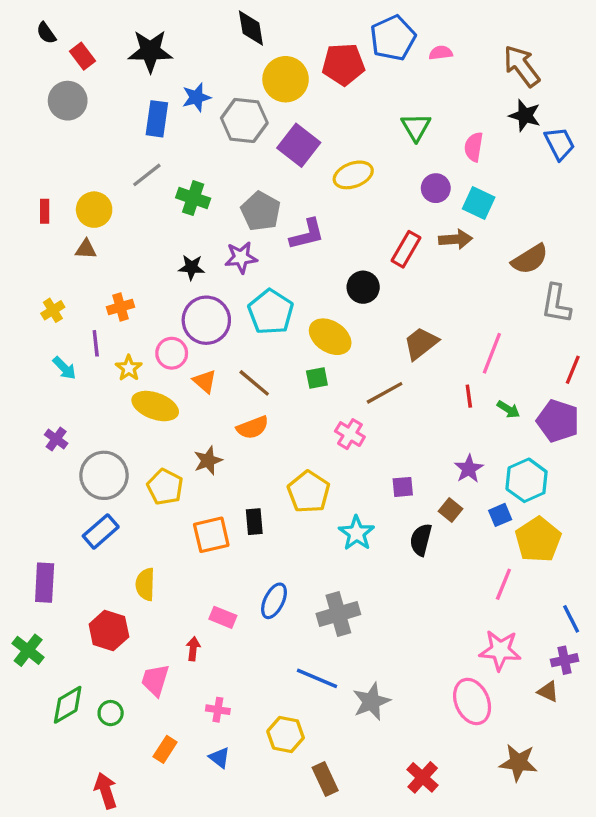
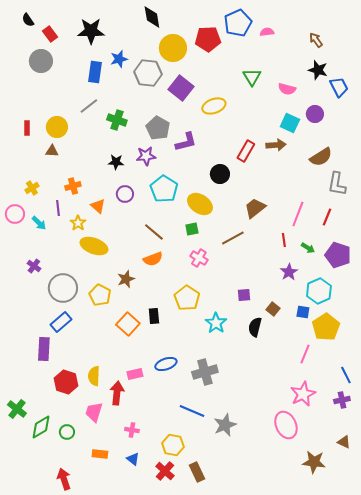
brown arrow: (522, 66) -> (316, 40), size x0.6
pink semicircle: (474, 147) -> (287, 89), turned -84
purple circle: (436, 188) -> (315, 114), moved
purple circle: (206, 320) -> (125, 194), size x0.6
pink circle: (172, 353) -> (15, 214), moved
red line: (573, 370) -> (327, 217), moved
orange triangle: (205, 381) -> (98, 206), moved
pink cross: (350, 434) -> (199, 258), moved
purple star: (469, 469) -> (289, 272), moved
blue square: (500, 515) -> (303, 312), turned 32
orange square: (211, 535) -> (128, 324), turned -35
purple rectangle: (45, 583) -> (44, 349), moved
yellow semicircle: (145, 584) -> (94, 376), moved
blue ellipse: (274, 601) -> (166, 364), turned 45
pink rectangle: (223, 617) -> (135, 374), turned -35
red arrow: (193, 649) -> (117, 393), size x1.6
green cross: (28, 650) -> (17, 409), moved
pink star: (500, 650) -> (303, 394), turned -30
brown triangle: (548, 692) -> (344, 442), moved
orange rectangle: (165, 749) -> (100, 454), turned 63
red cross: (423, 777) -> (165, 471), moved

